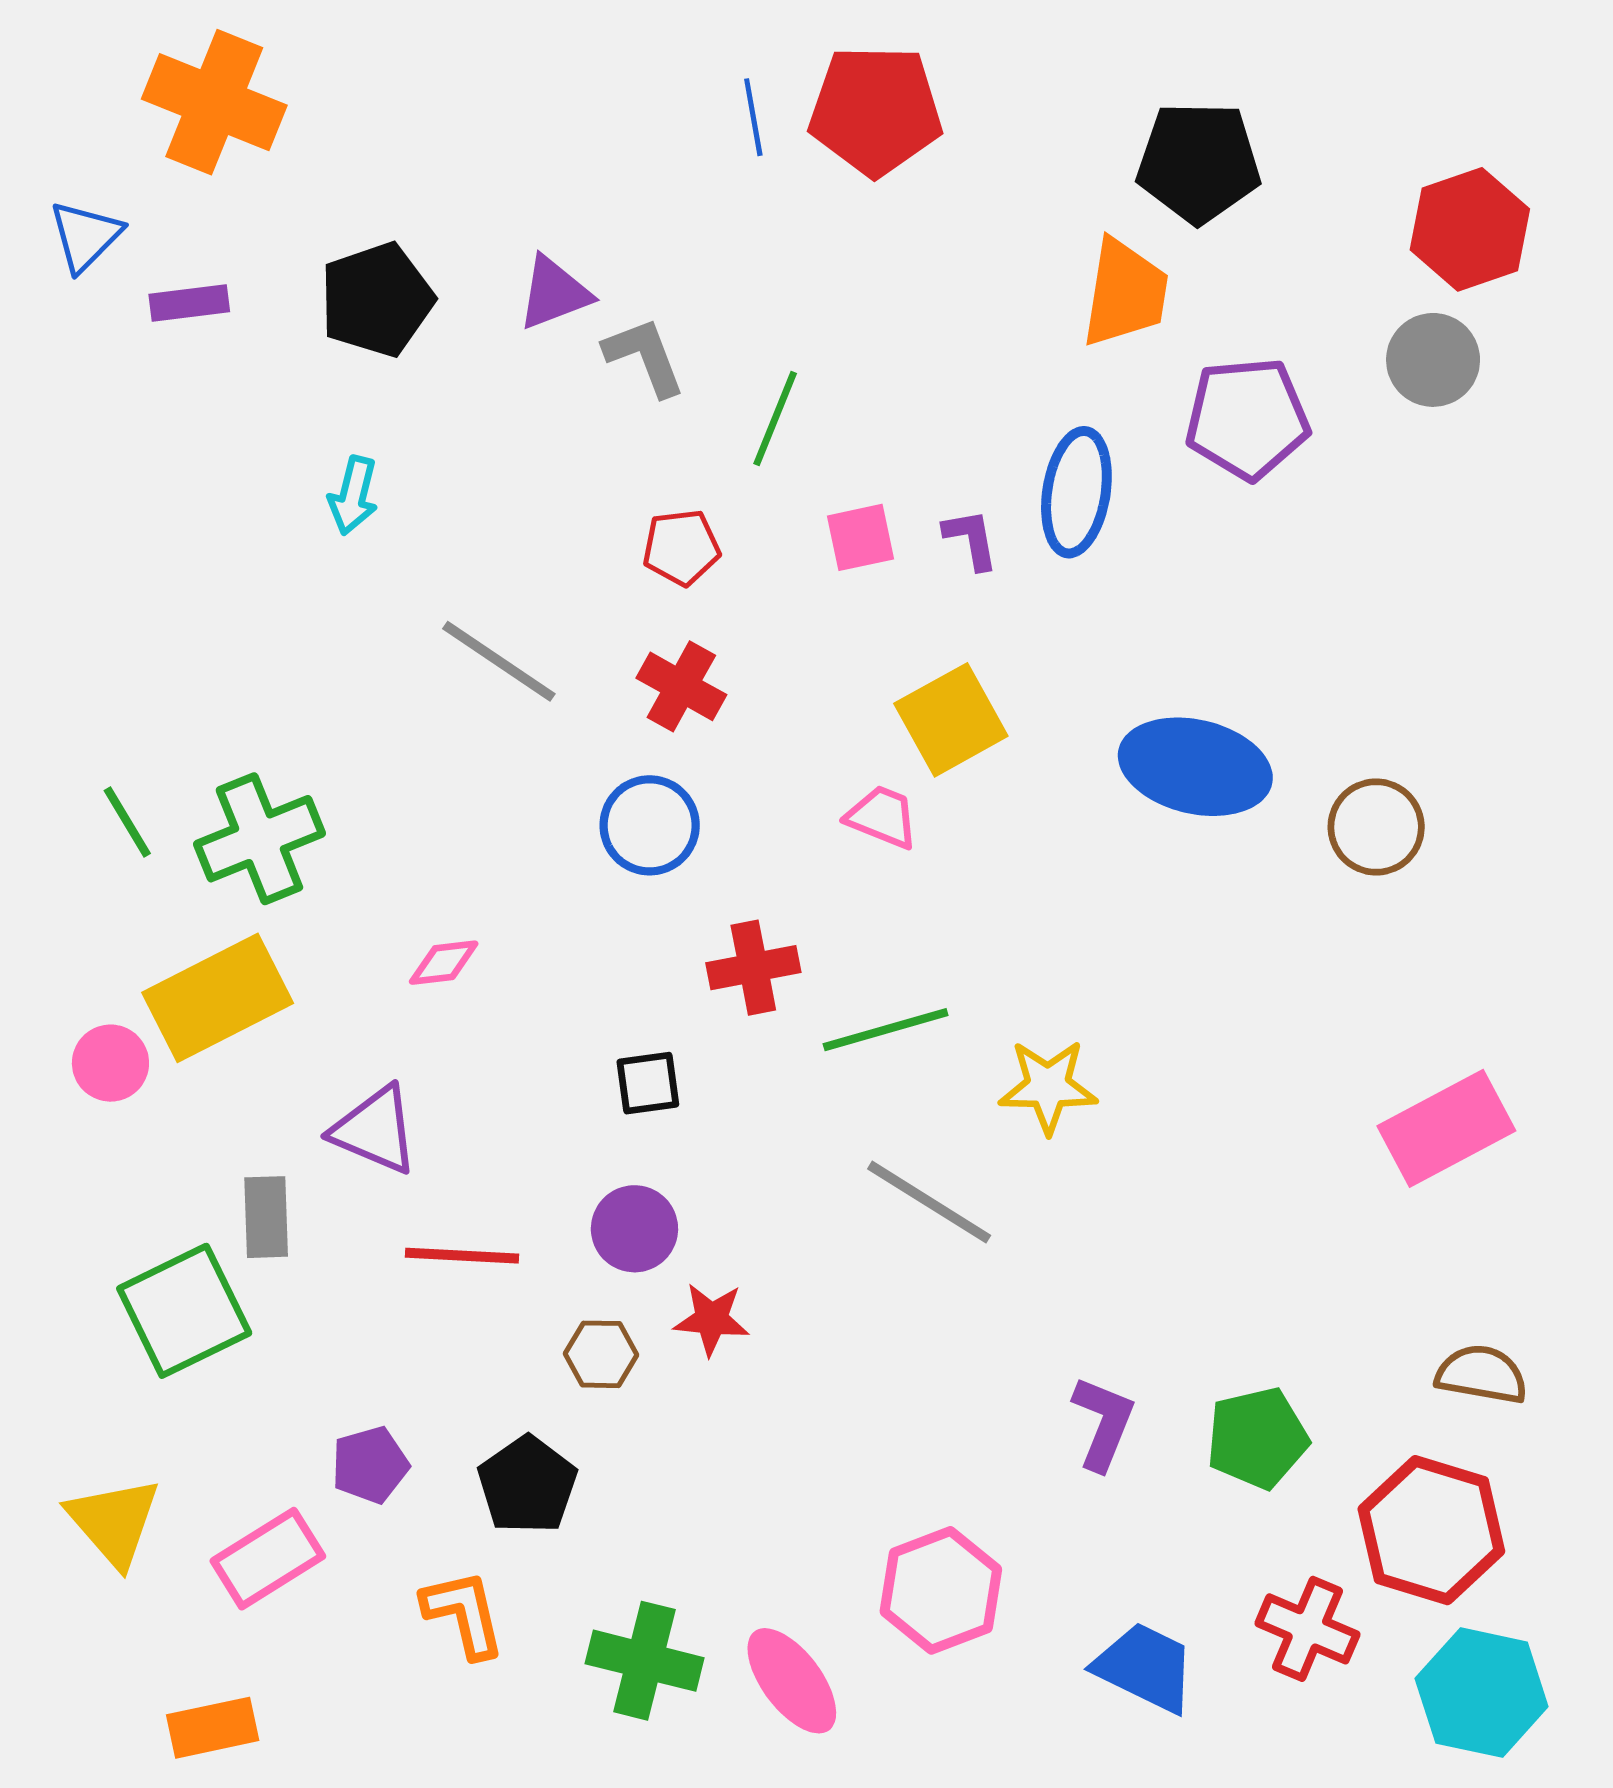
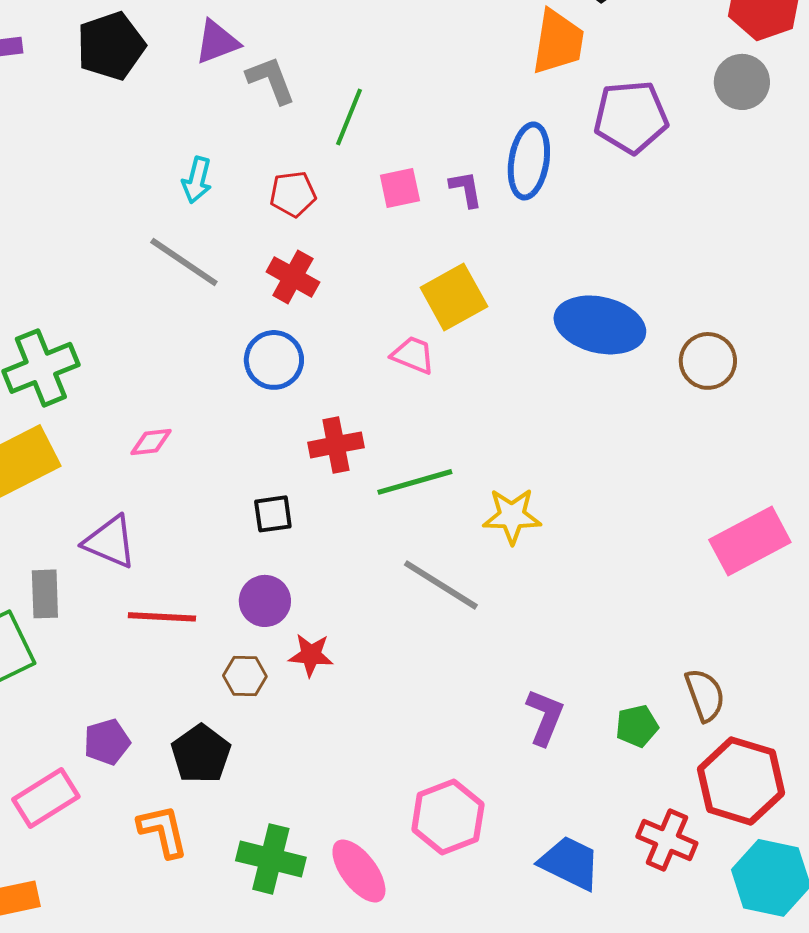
cyan arrow: (353, 496) -> (197, 180), moved
brown semicircle: (1482, 1374) -> (705, 695), moved, turned 60
green pentagon: (1257, 1438) -> (637, 726), size x0.7

